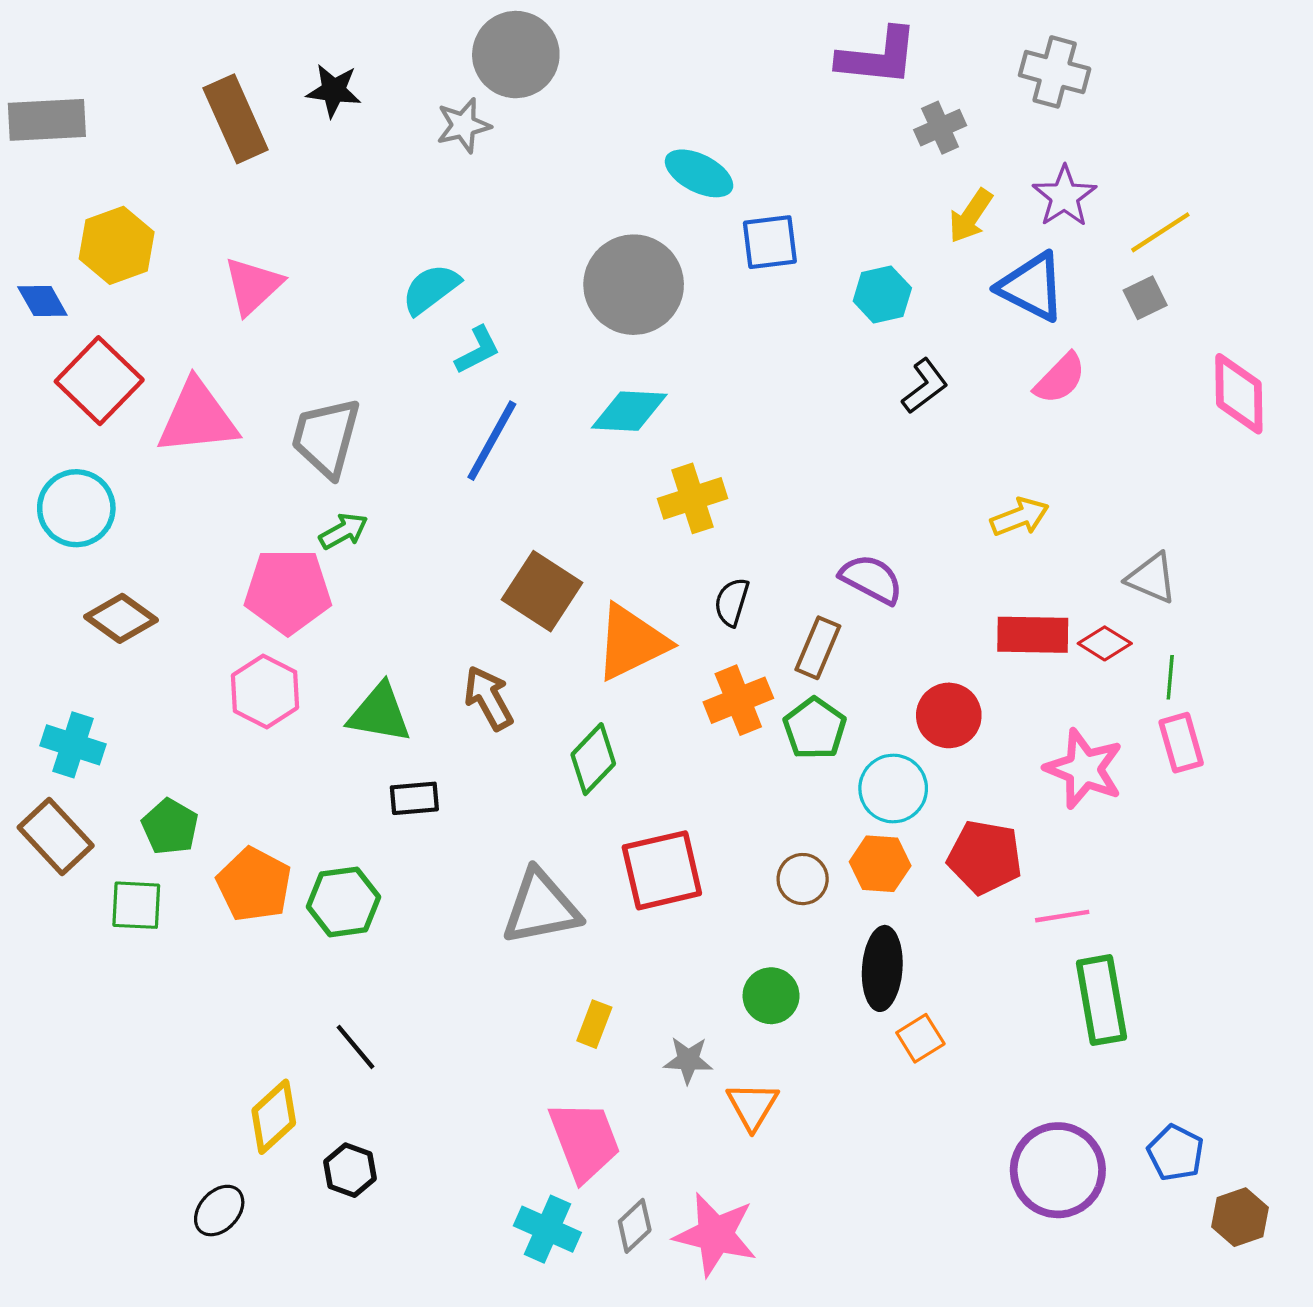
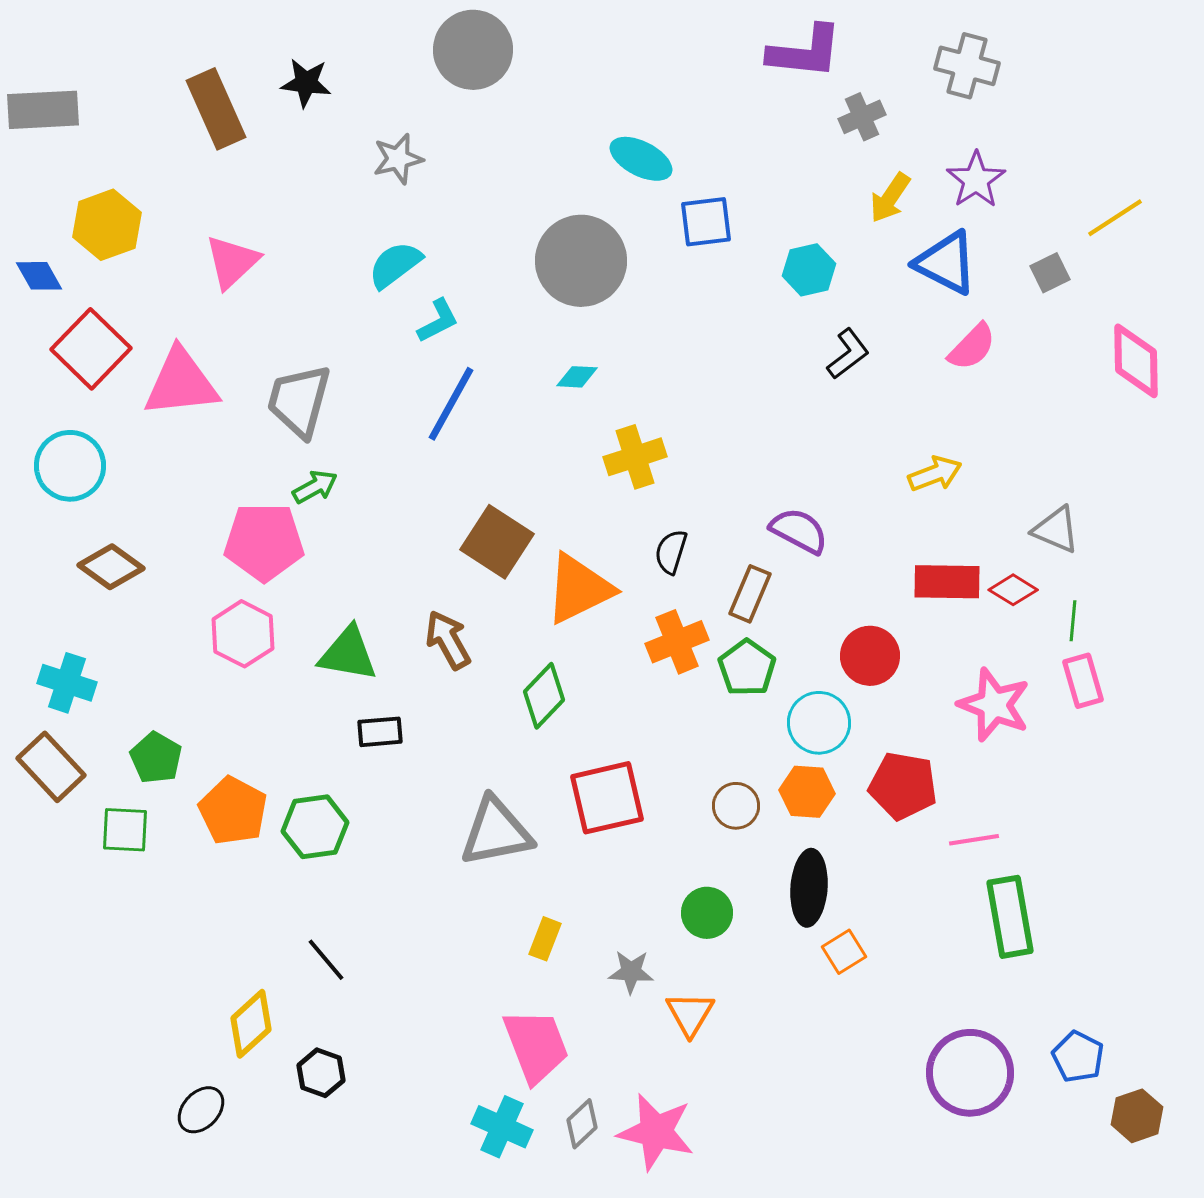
gray star: (463, 125) -> (398, 159), moved
yellow line: (1160, 232) -> (1115, 218), moved
cyan diamond: (629, 411) -> (577, 377), size x0.6

